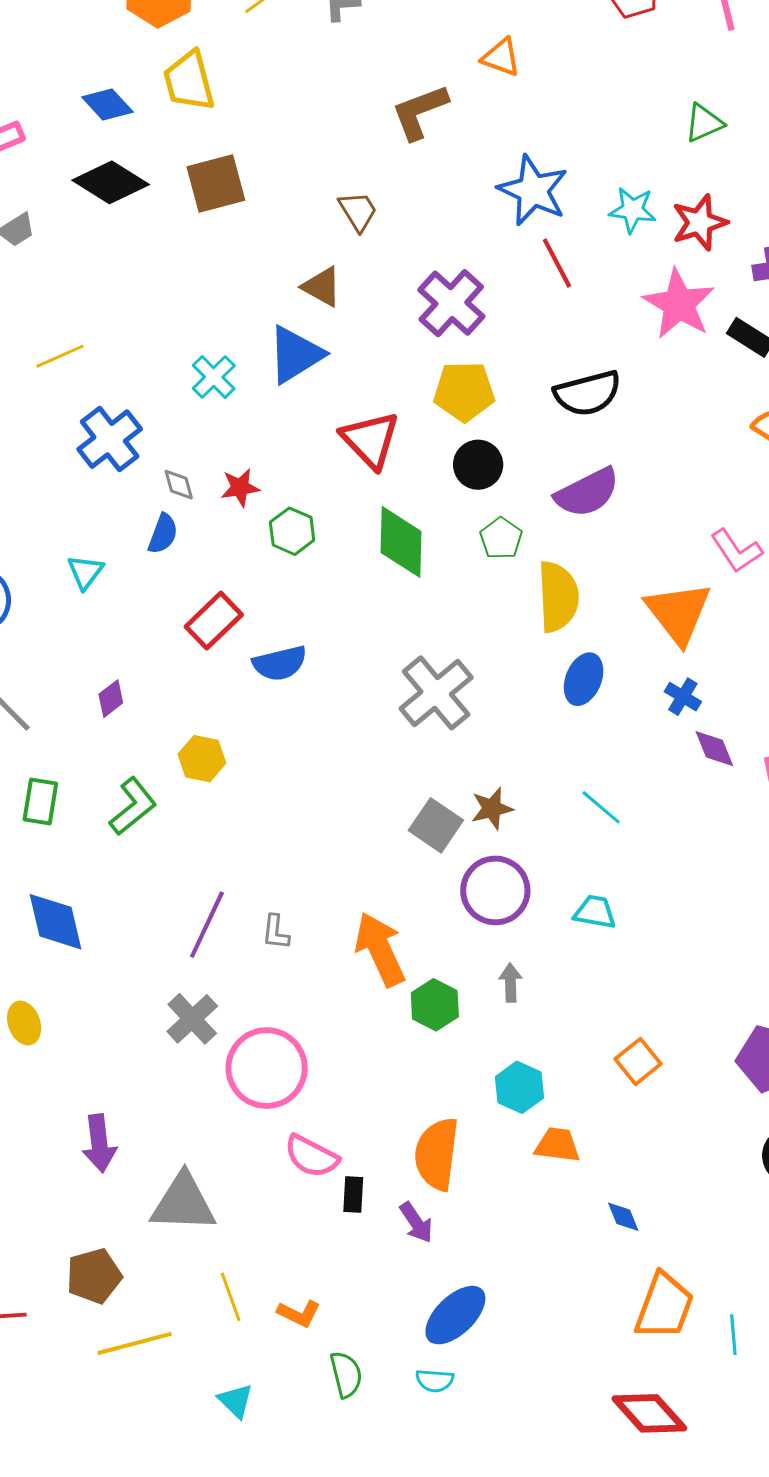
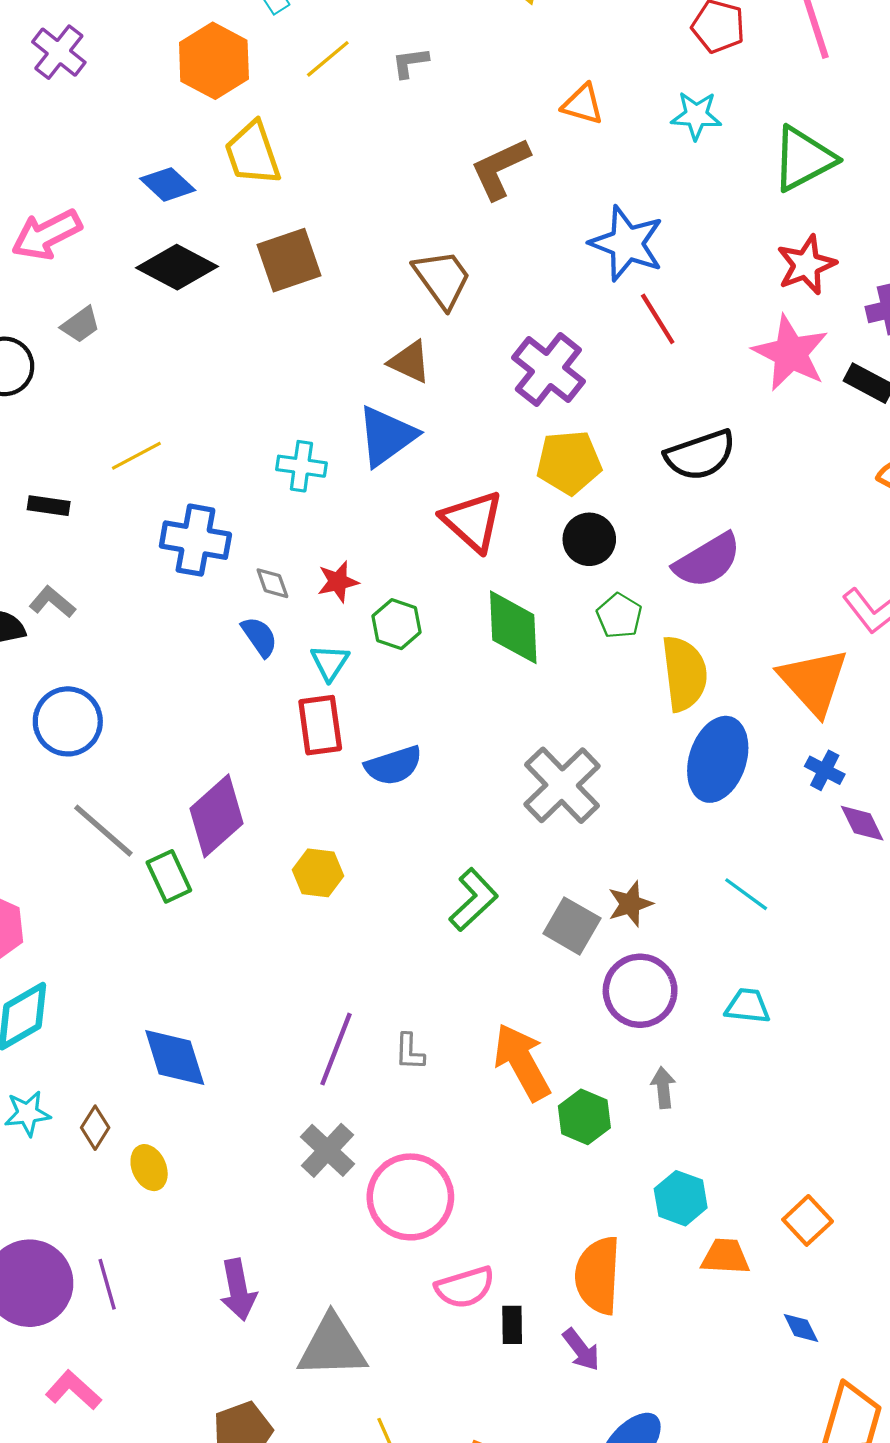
green triangle: (704, 123) -> (803, 159), size x1.6
cyan star: (633, 210) -> (696, 115), moved
brown trapezoid: (358, 211) -> (442, 279), size x1.4
cyan cross: (214, 377) -> (301, 466), turned -33
blue cross: (110, 439) -> (195, 540), turned -38
blue semicircle: (163, 534) -> (259, 637), turned -51
cyan triangle: (85, 572) -> (330, 662), moved
red rectangle: (214, 621) -> (320, 725), turned -50
blue ellipse: (584, 679) -> (718, 759), size x1.5
purple diamond: (111, 699) -> (217, 816), size x2.0
green rectangle: (40, 801) -> (169, 876), moved, turned -30
green L-shape: (133, 806) -> (474, 900), moved
orange square: (638, 1061) -> (808, 1220), moved
pink semicircle: (312, 1156) -> (465, 1287), turned -40

